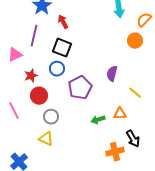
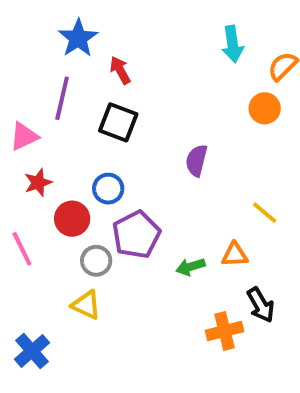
blue circle: (57, 69) -> (108, 189), moved
purple semicircle: (112, 74) -> (196, 160), moved
red star: (31, 76) -> (38, 183), moved
purple pentagon: (80, 88) -> (136, 235), moved

